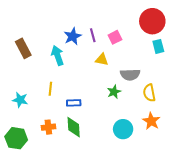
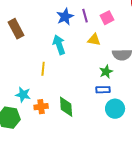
cyan arrow: (57, 55) -> (59, 45), moved
cyan star: (20, 100) -> (23, 95), moved
blue rectangle: (74, 103) -> (103, 90), moved

